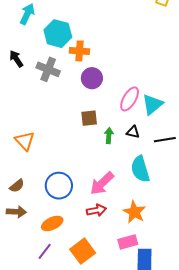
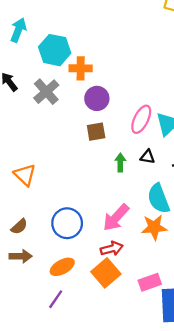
gray cross: (48, 69) -> (46, 92), turned 30
brown square: (89, 118) -> (96, 132), moved
orange star: (134, 212) -> (154, 227), moved, turned -30
orange square: (83, 251) -> (106, 273), moved

